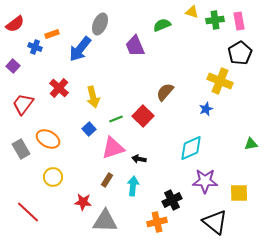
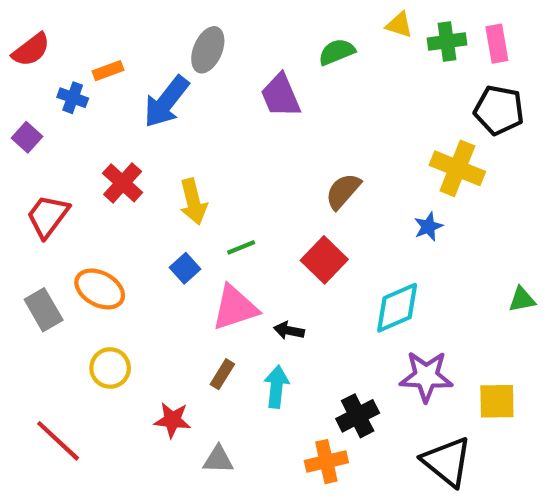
black pentagon: (240, 53) -> (499, 110), turned -30
red square: (143, 116) -> (324, 260), moved
gray triangle: (105, 221) -> (218, 460), size x0.6

